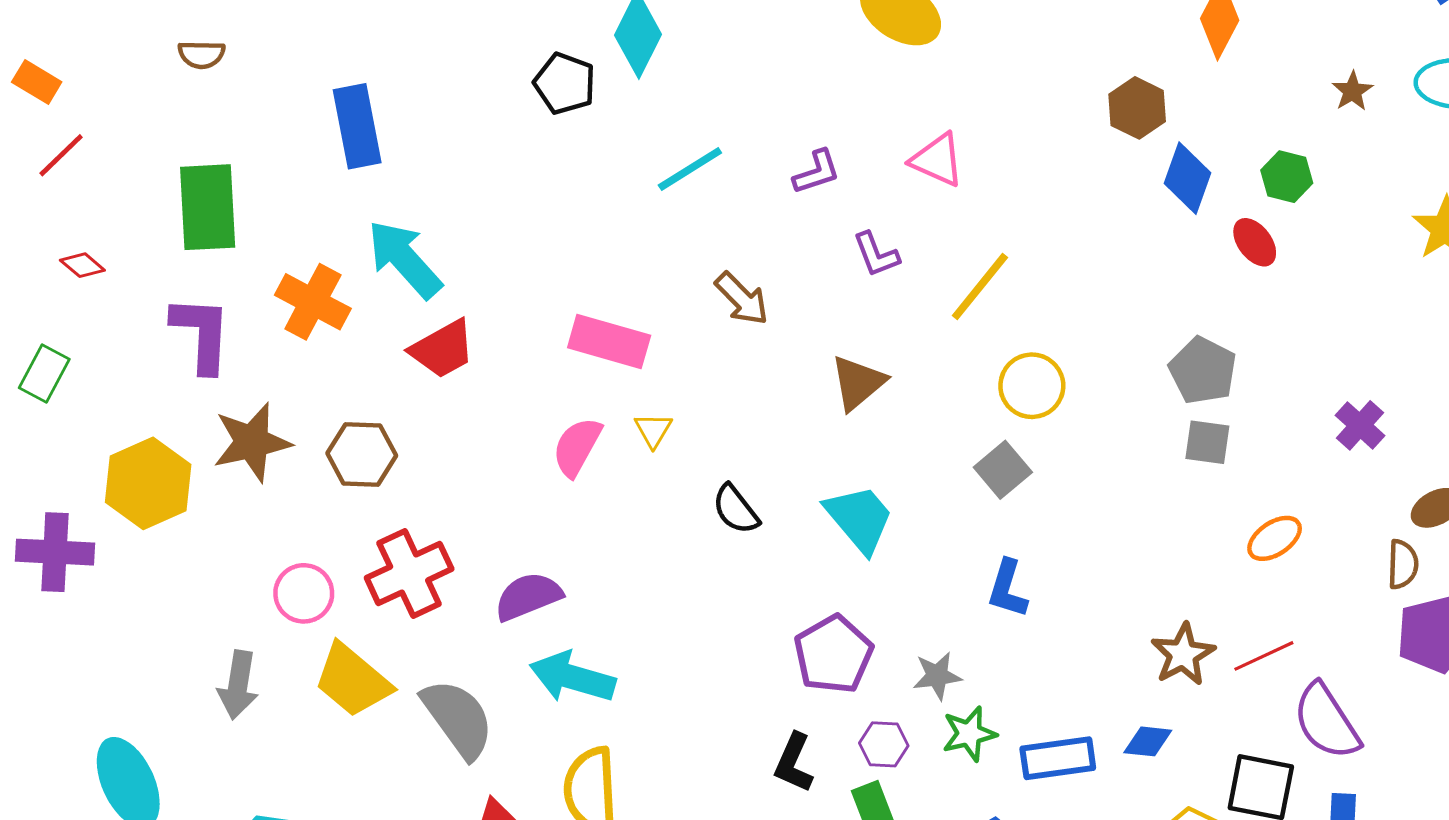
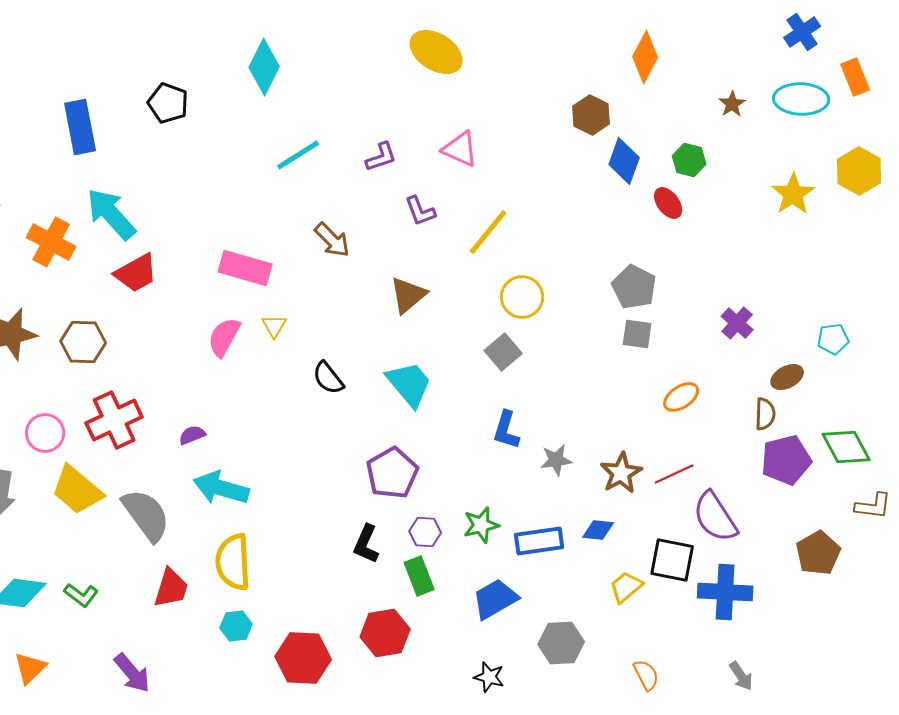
black pentagon: (565, 84) -> (168, 103), moved
purple semicircle: (528, 596) -> (192, 435), size x0.6
gray star: (937, 676) -> (556, 460), moved

